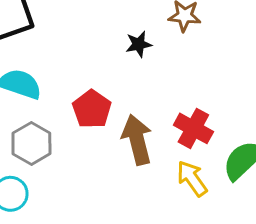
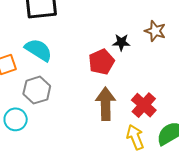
red pentagon: (92, 109) -> (101, 62), moved

